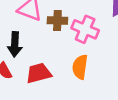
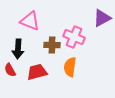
brown cross: (57, 20) -> (52, 45), moved

